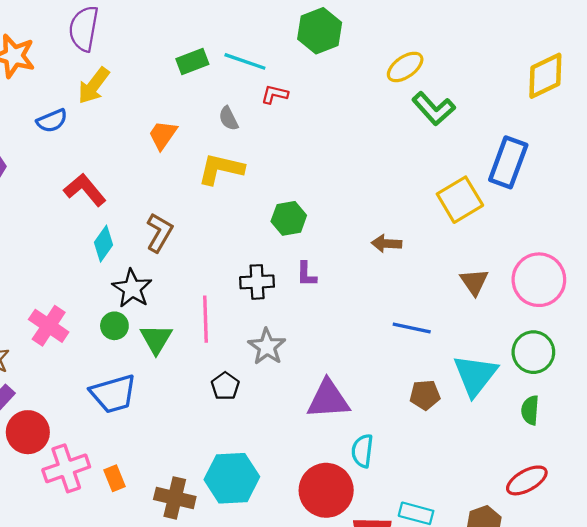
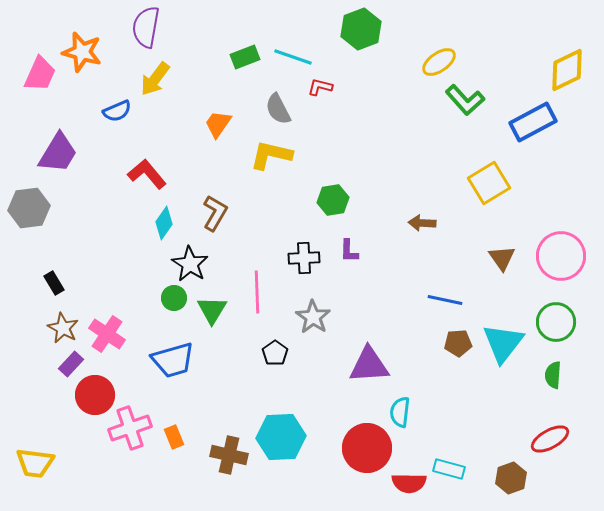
gray semicircle: (229, 119) -> (278, 109), size x1.4
blue rectangle: (508, 162) -> (533, 122), moved, turned 42
pink cross: (49, 326) -> (107, 334), moved
brown pentagon: (425, 395) -> (458, 343), moved

